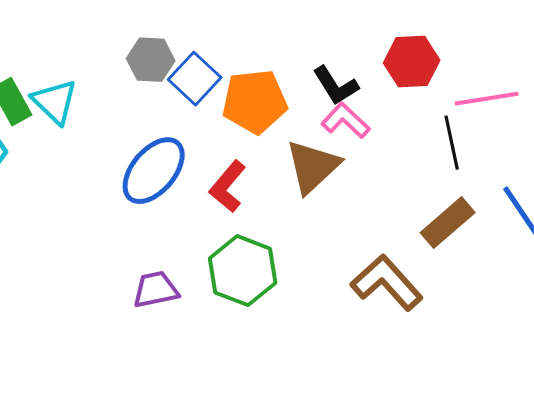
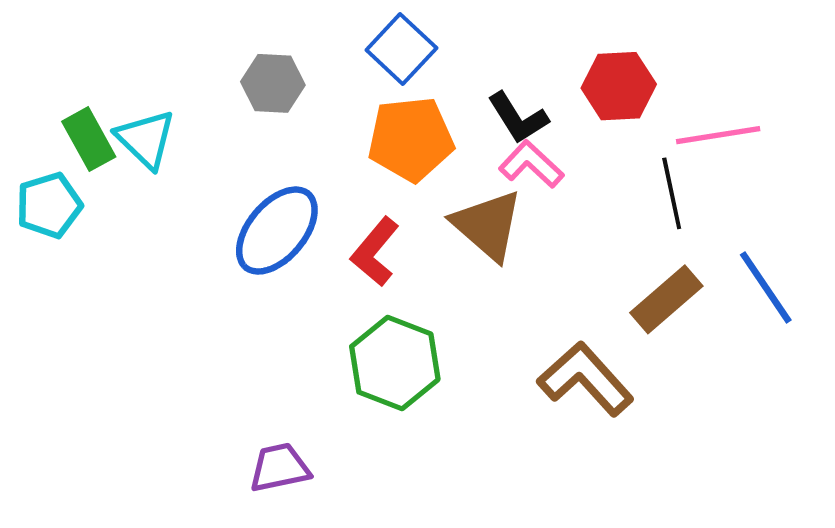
blue square: (195, 79) -> (401, 49), moved
brown triangle: (313, 167) -> (488, 225), turned -36
purple trapezoid: (156, 290) -> (280, 468), moved

